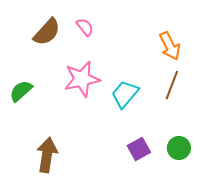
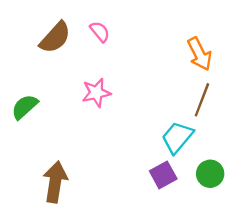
pink star: (82, 79) -> (96, 93), size x0.7
cyan trapezoid: (125, 94) -> (177, 137), moved

